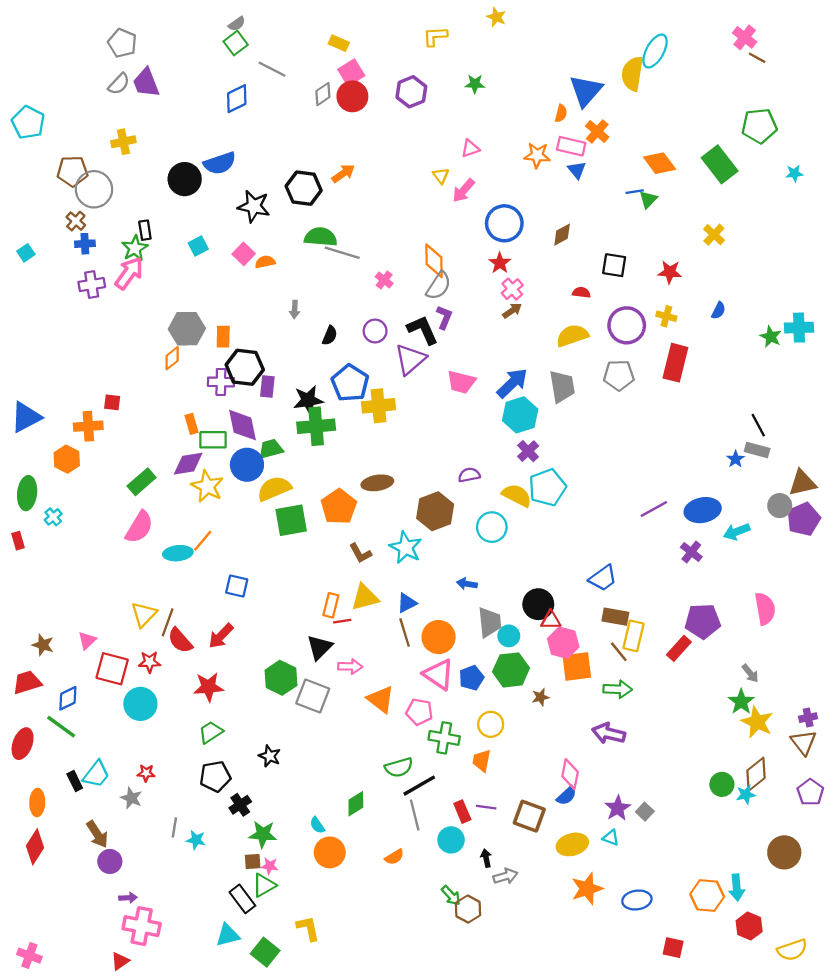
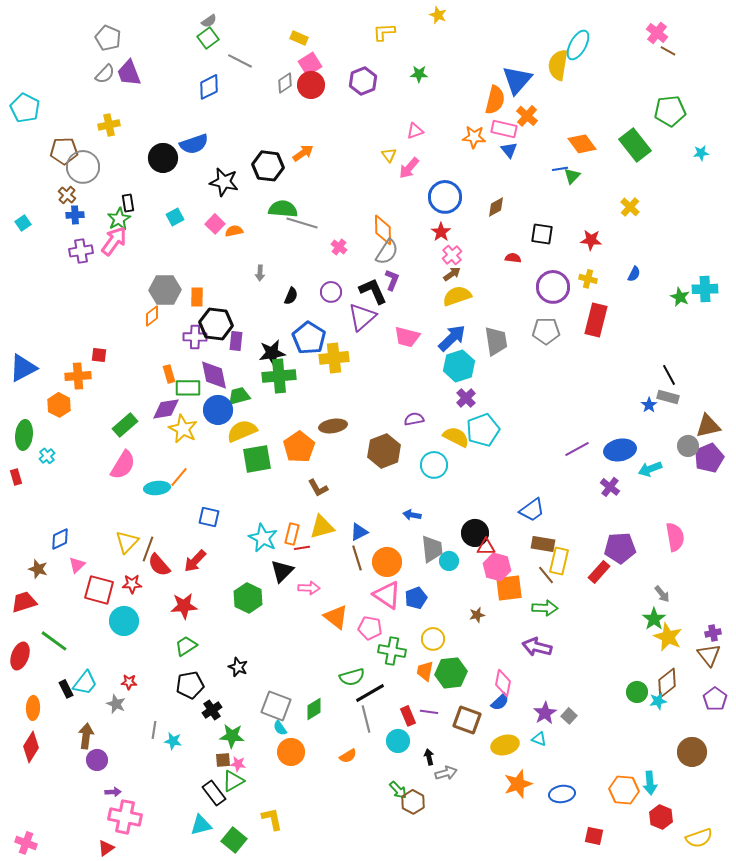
orange semicircle: (561, 113) -> (495, 100), size x1.8
yellow semicircle: (572, 336) -> (457, 296), moved
cyan star: (406, 547) -> (263, 538), moved
green hexagon: (511, 670) -> (451, 673), moved
gray square: (313, 696) -> (276, 706), moved
blue diamond: (68, 698) -> (60, 539), moved
brown arrow: (97, 834) -> (86, 736), turned -140

